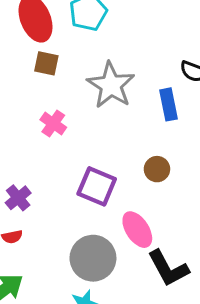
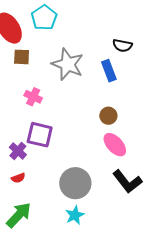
purple square: (97, 186) -> (40, 135), moved
pink ellipse: (137, 230) -> (115, 145), moved

